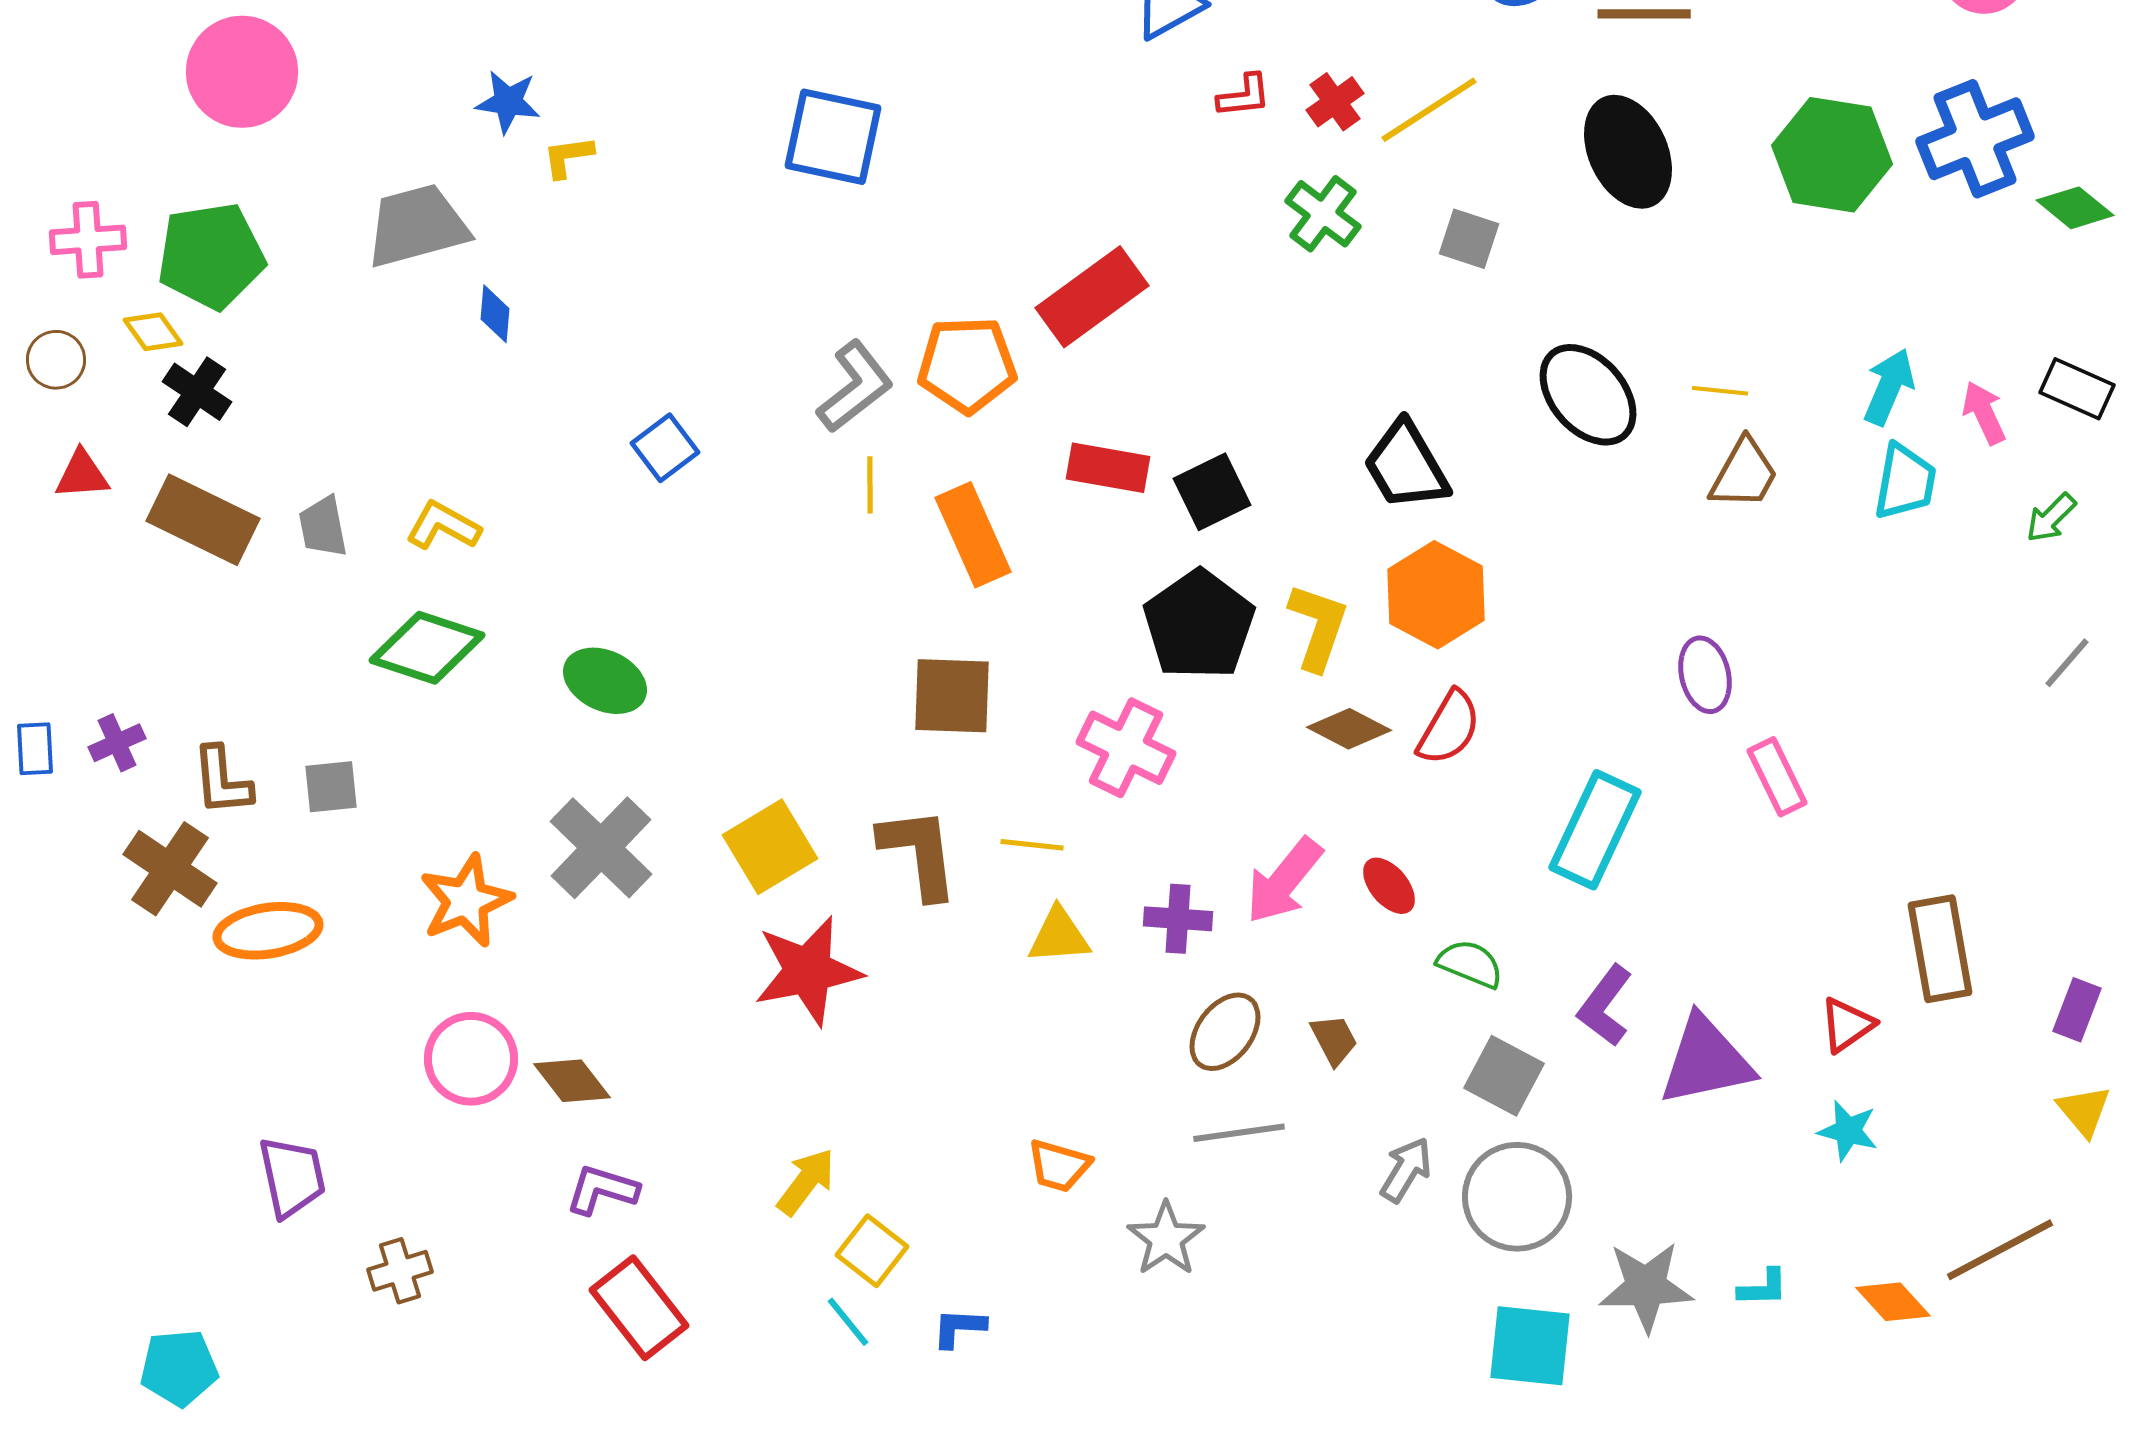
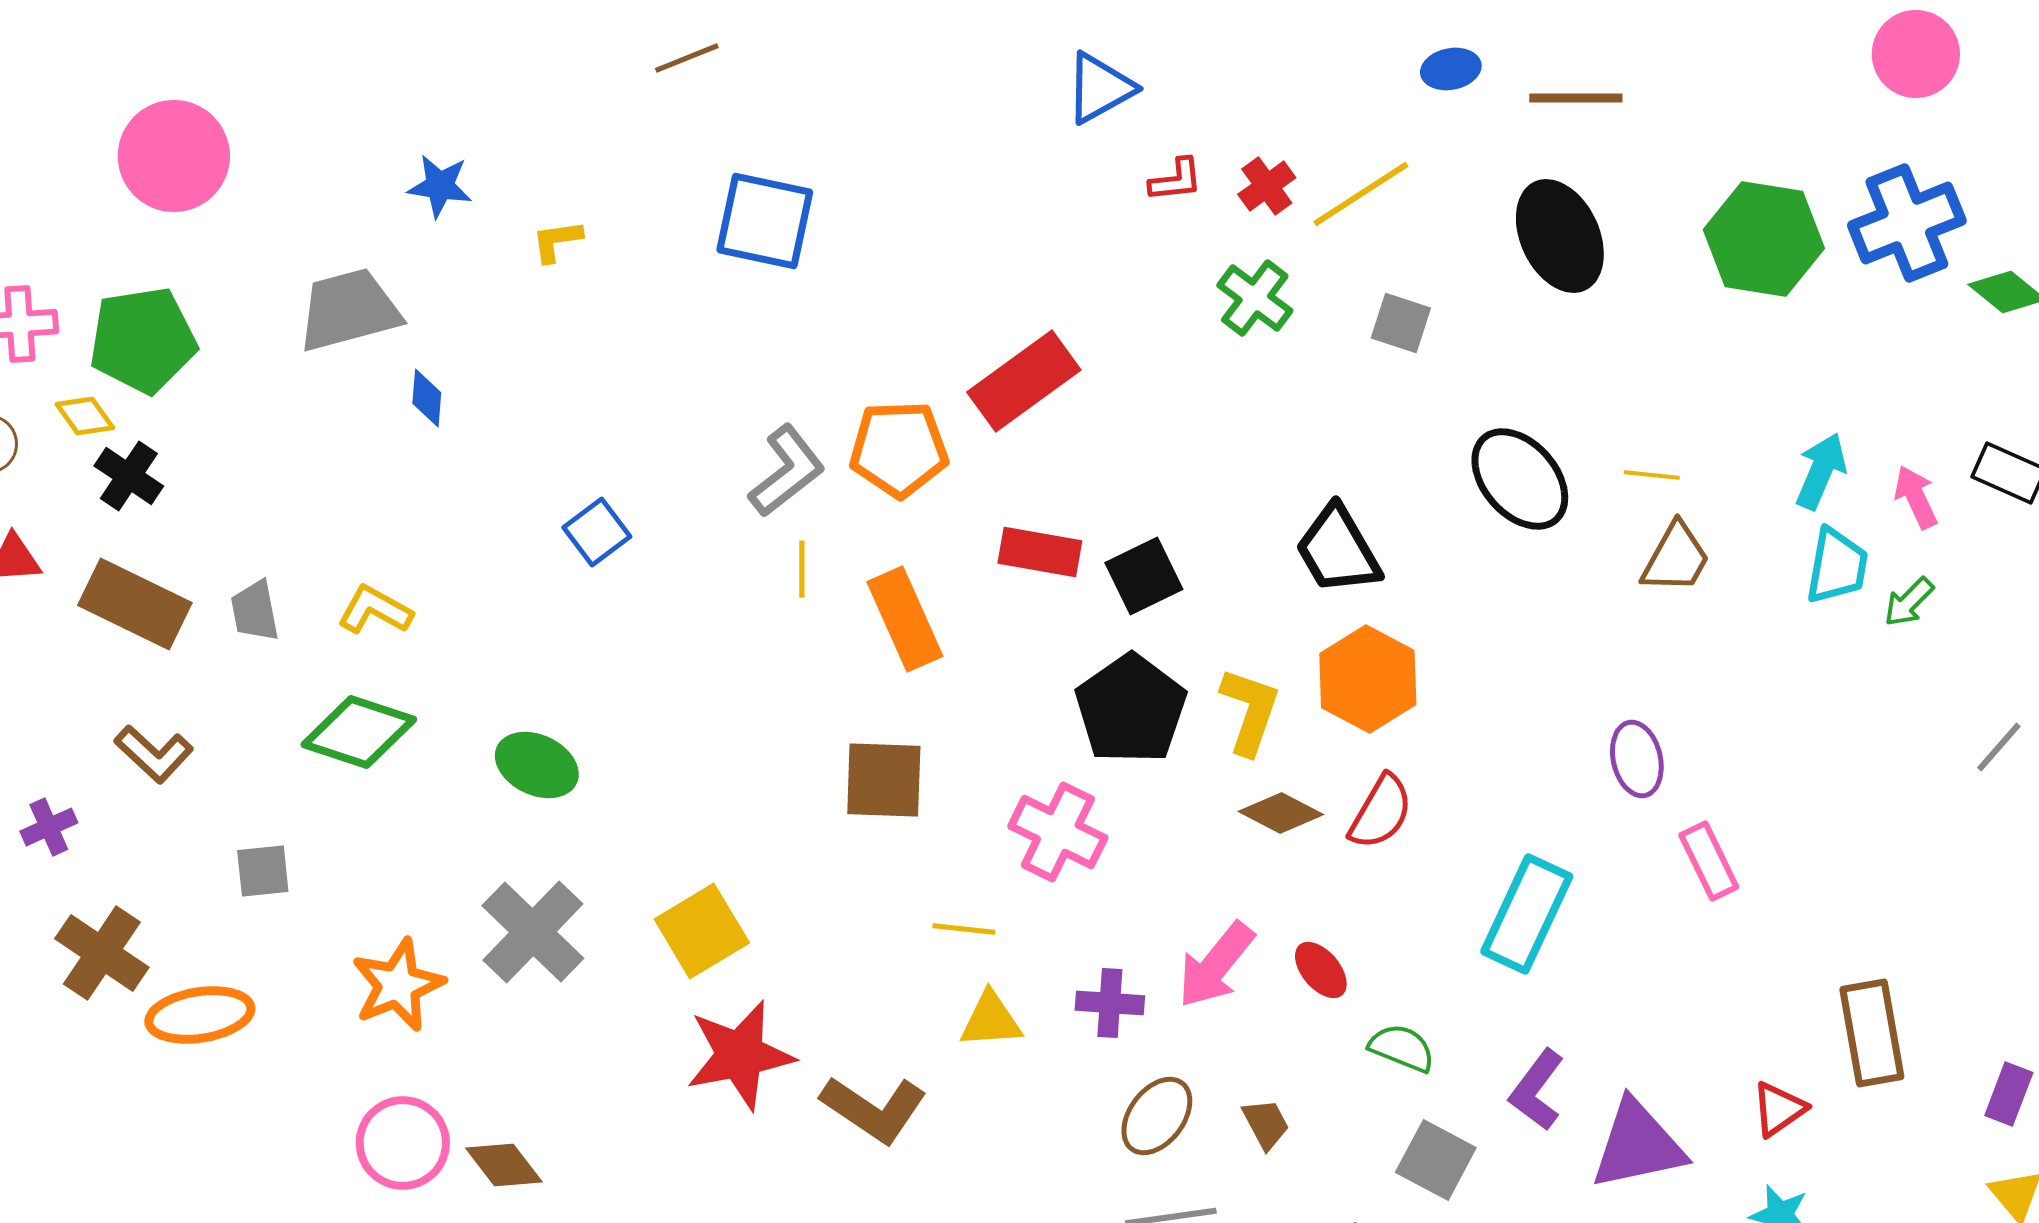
yellow L-shape: (568, 157) -> (557, 241), moved
green arrow: (2051, 518) -> (1909, 602), moved
brown L-shape: (222, 781) -> (154, 754), moved, turned -42
brown L-shape: (919, 853) -> (874, 1109), moved, turned 131

